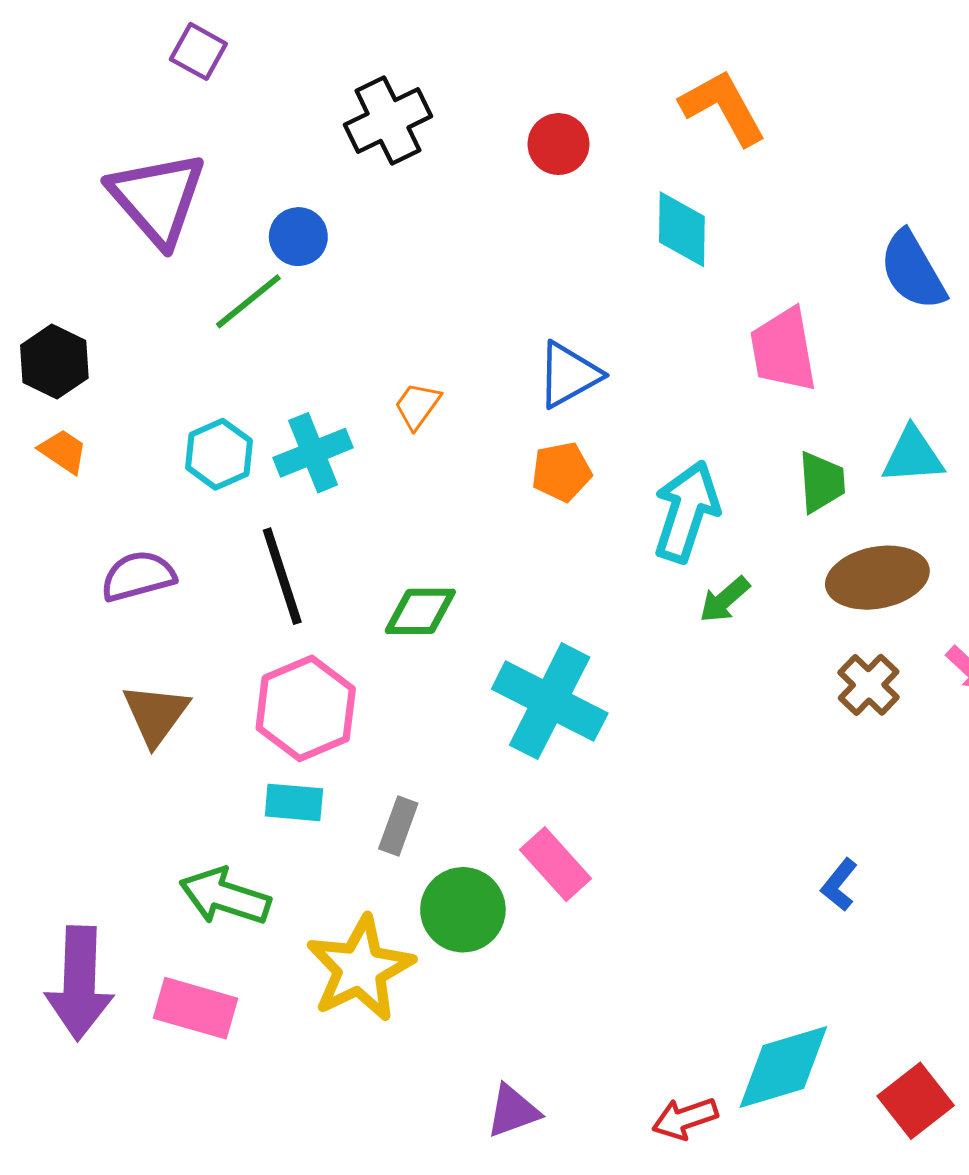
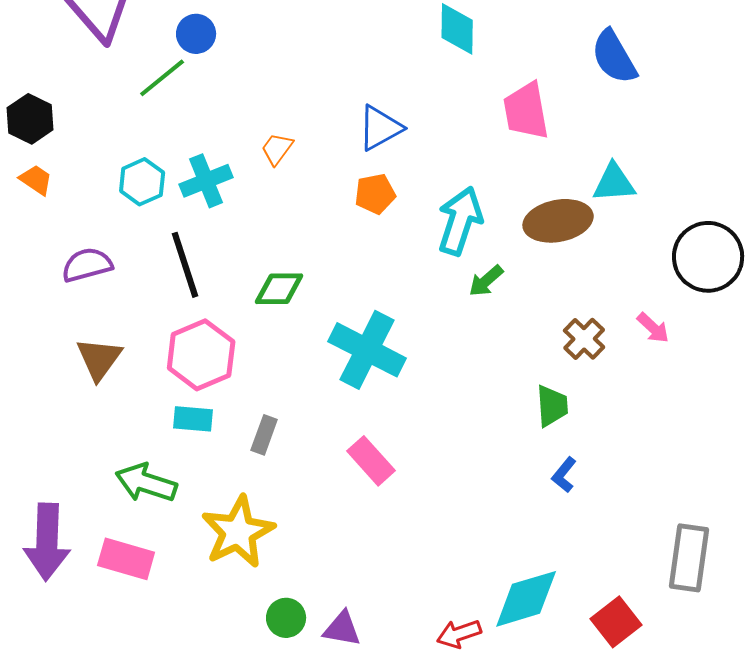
green trapezoid: (822, 482) -> (552, 406), moved
brown ellipse: (877, 578) -> (558, 221), moved
green circle: (463, 910) -> (286, 618), moved, size x0.7
purple triangle: (513, 1111) -> (342, 629), turned 30

